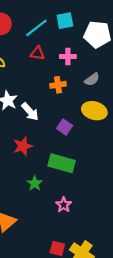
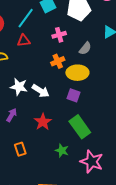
red triangle: (37, 53) -> (24, 41), moved
yellow ellipse: (94, 111) -> (77, 73), moved
green rectangle: (62, 163) -> (80, 127), turned 55
pink star: (64, 205) -> (92, 162), size x1.6

